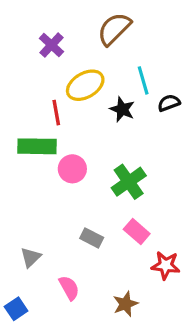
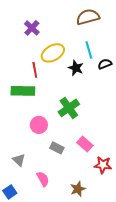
brown semicircle: (114, 29) -> (88, 17), moved, turned 30
pink circle: (72, 169) -> (39, 125), moved
green cross: (129, 182) -> (69, 108), moved
gray triangle: (31, 257) -> (19, 160), turned -32

